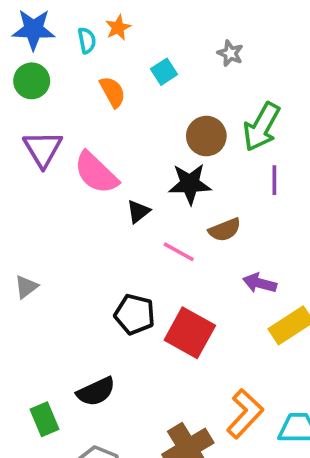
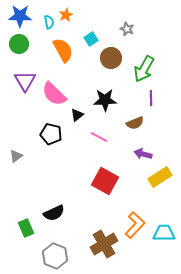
orange semicircle: (113, 92) -> (63, 50), size x1.4
brown circle: (206, 136) -> (111, 58), moved
brown semicircle: (225, 230) -> (135, 123), moved
black pentagon: (135, 314) -> (51, 134), moved

